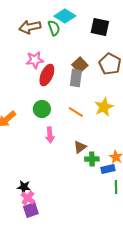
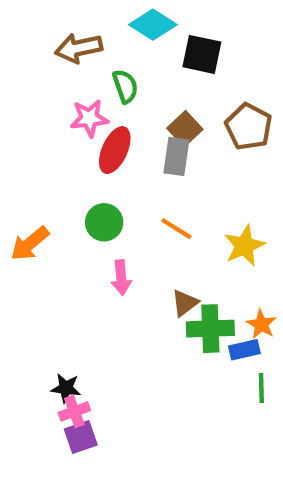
black square: (100, 27) -> (202, 54), moved
green semicircle: (54, 28) -> (125, 86), moved
yellow star: (104, 107) -> (244, 246), moved
green cross: (92, 159) -> (210, 329), size x1.5
pink cross: (28, 198) -> (74, 411), turned 32

